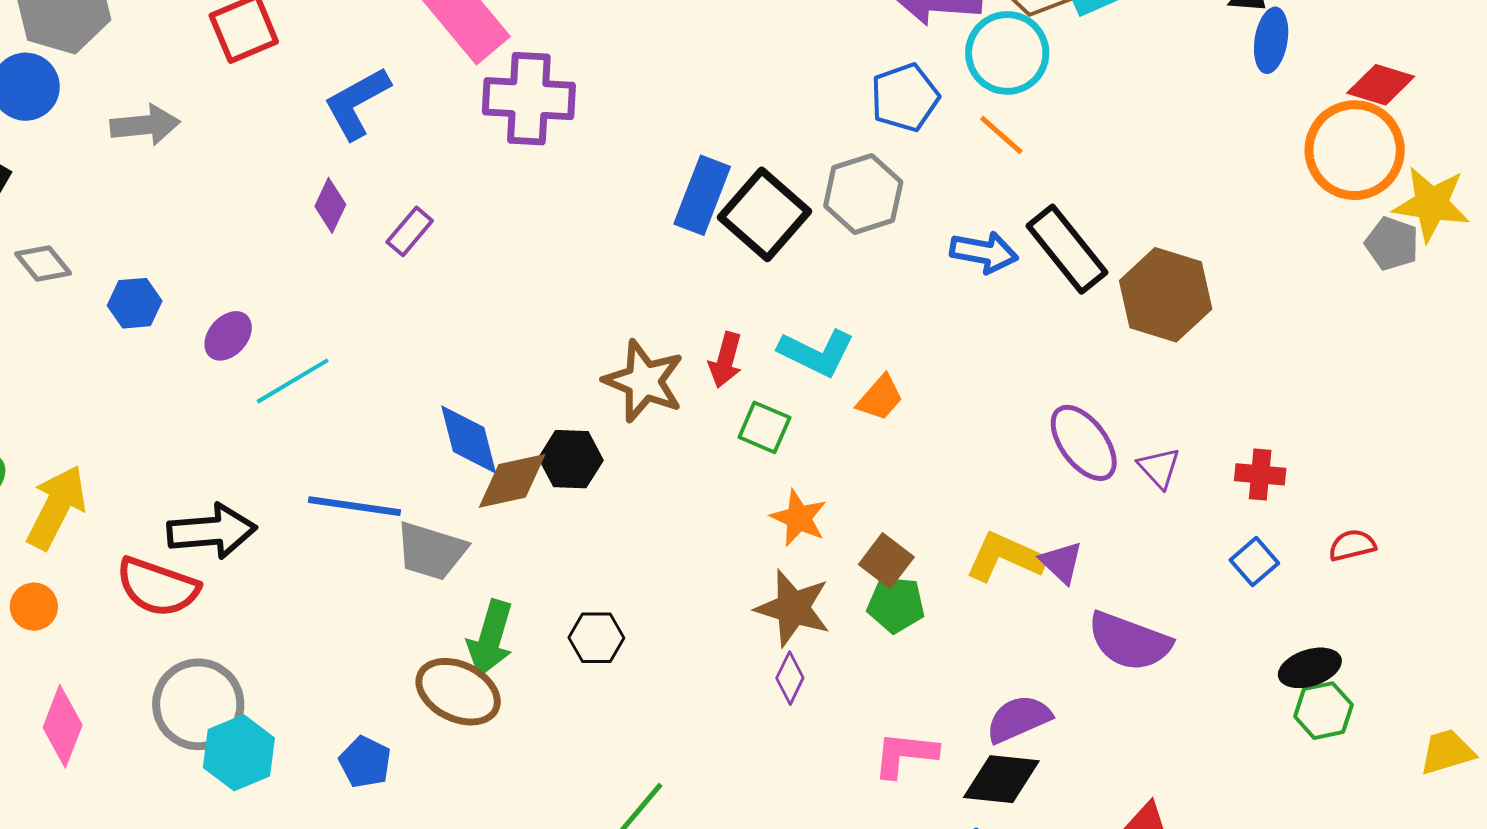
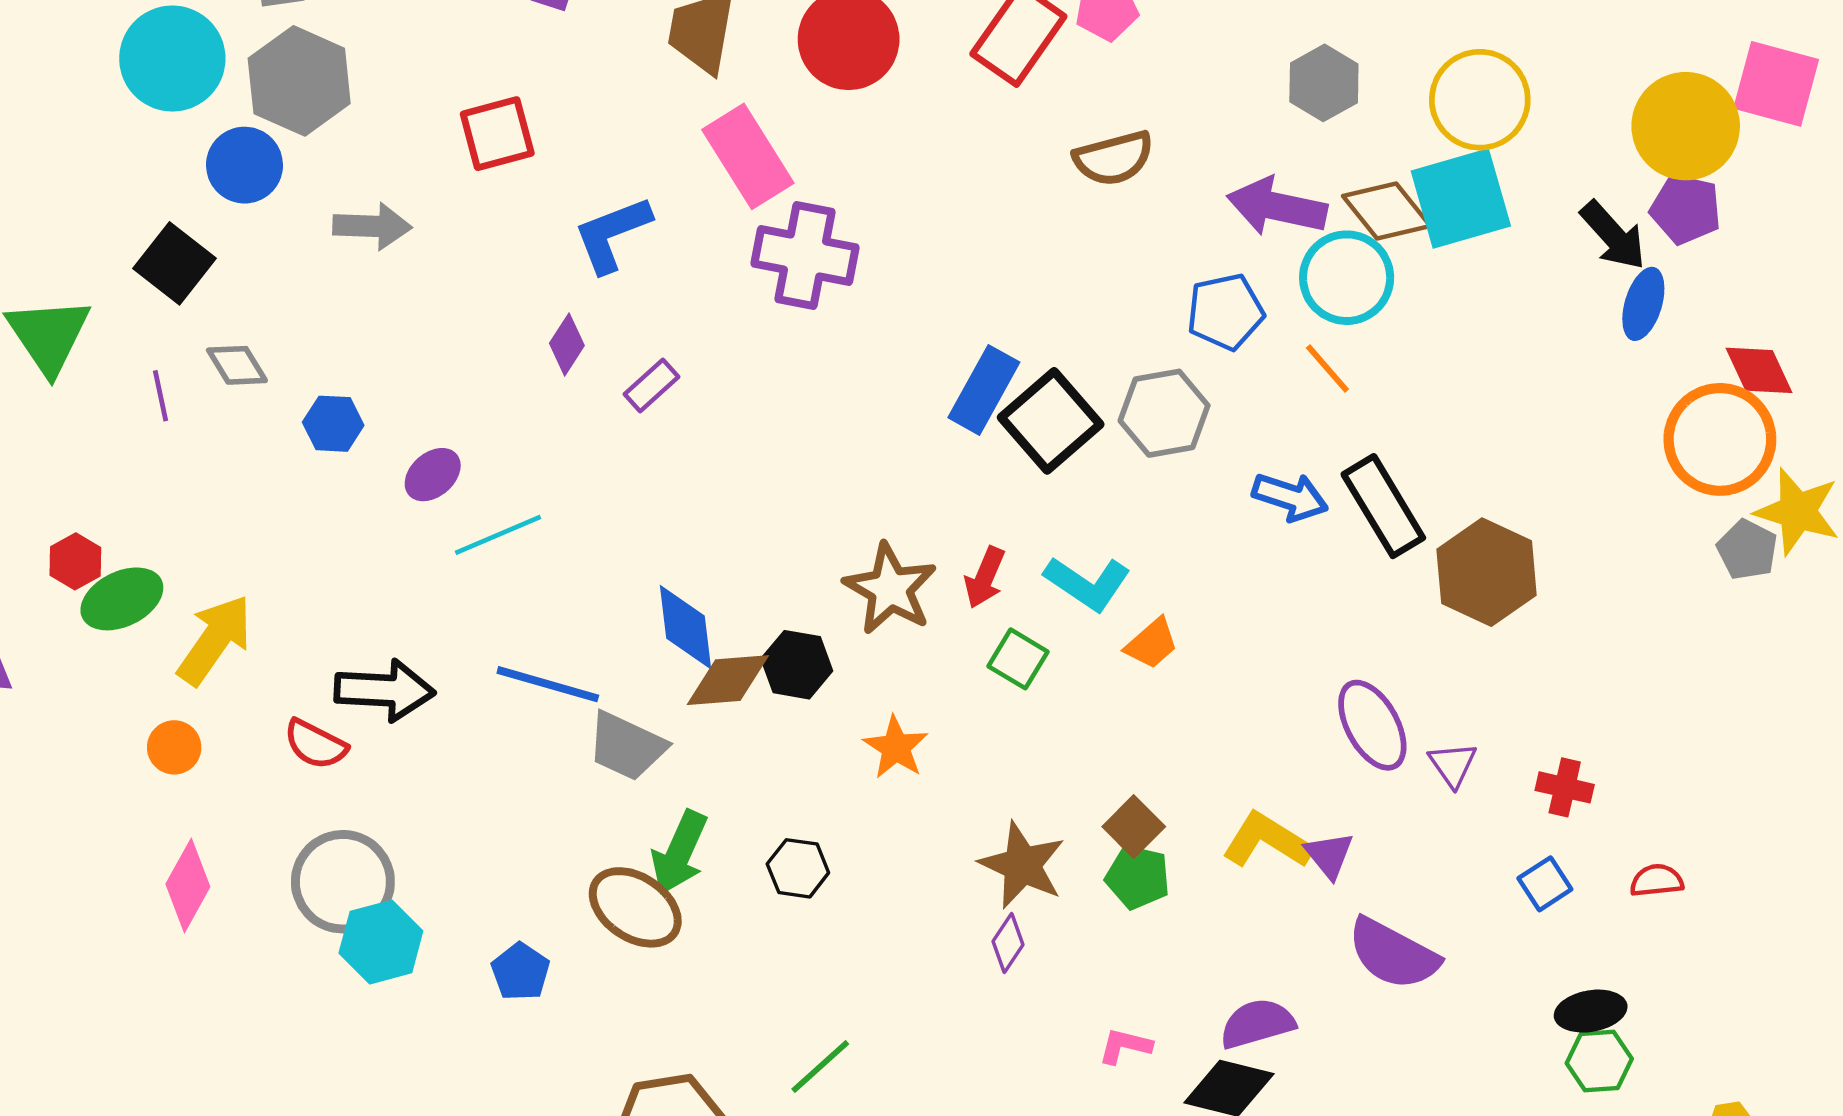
red diamond: (1381, 85) -> (1759, 370), turned 40
orange star: (799, 518) -> (896, 747), moved
red semicircle: (158, 587) -> (315, 744), size x0.7
pink L-shape: (905, 754) -> (1125, 1046), size x0.7

